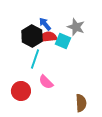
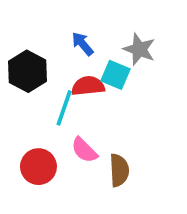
black hexagon: (32, 36) -> (27, 71), moved
red semicircle: (48, 37) -> (88, 86), moved
brown semicircle: (81, 103) -> (119, 170), moved

